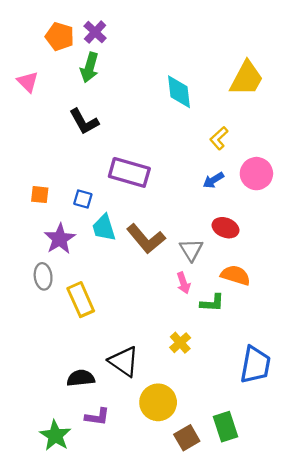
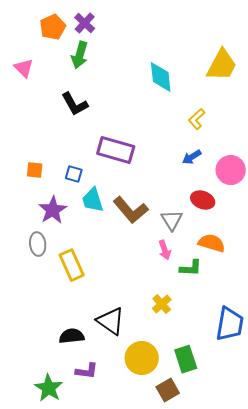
orange pentagon: (60, 36) -> (53, 27), turned 30
pink circle: (256, 174) -> (231, 170), moved
green rectangle: (225, 427) -> (186, 359), moved

